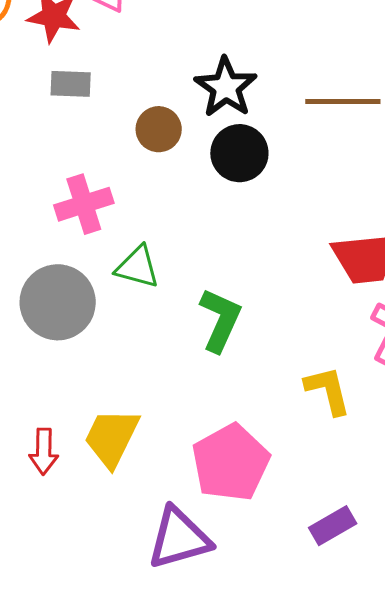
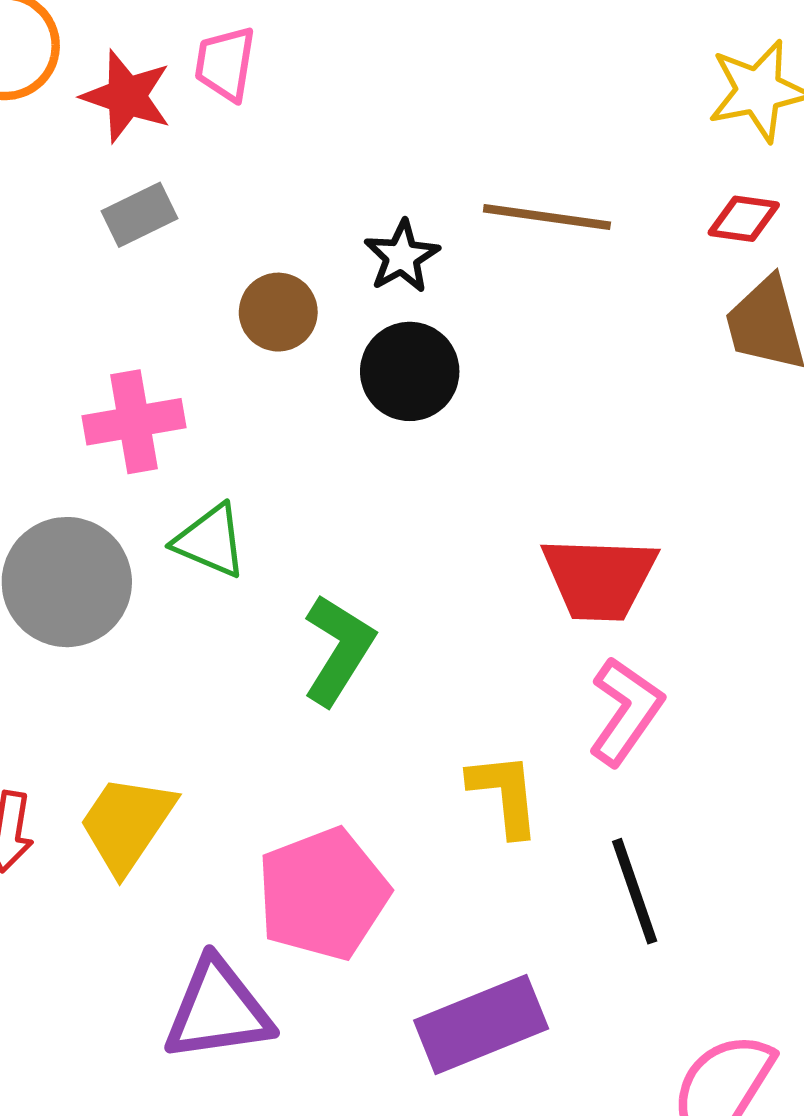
gray rectangle: (71, 84) -> (140, 215), turned -36
black star: (226, 87) -> (402, 256), size x0.7
brown line: (343, 101) -> (547, 217), moved
purple rectangle: (333, 526) -> (481, 1025), size x1.6

